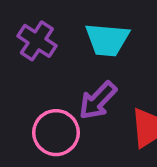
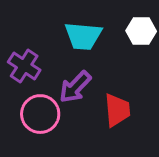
purple cross: (37, 41) -> (24, 66), moved

